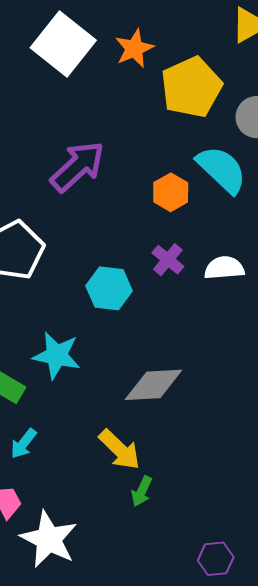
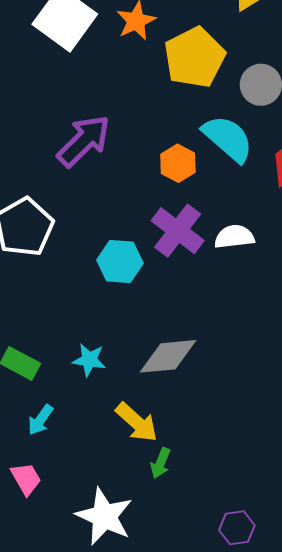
purple cross: (168, 260) -> (178, 231), size x1.6
cyan star: (57, 355) -> (89, 360), moved, size x0.7
white star: (49, 539) -> (104, 516), moved

